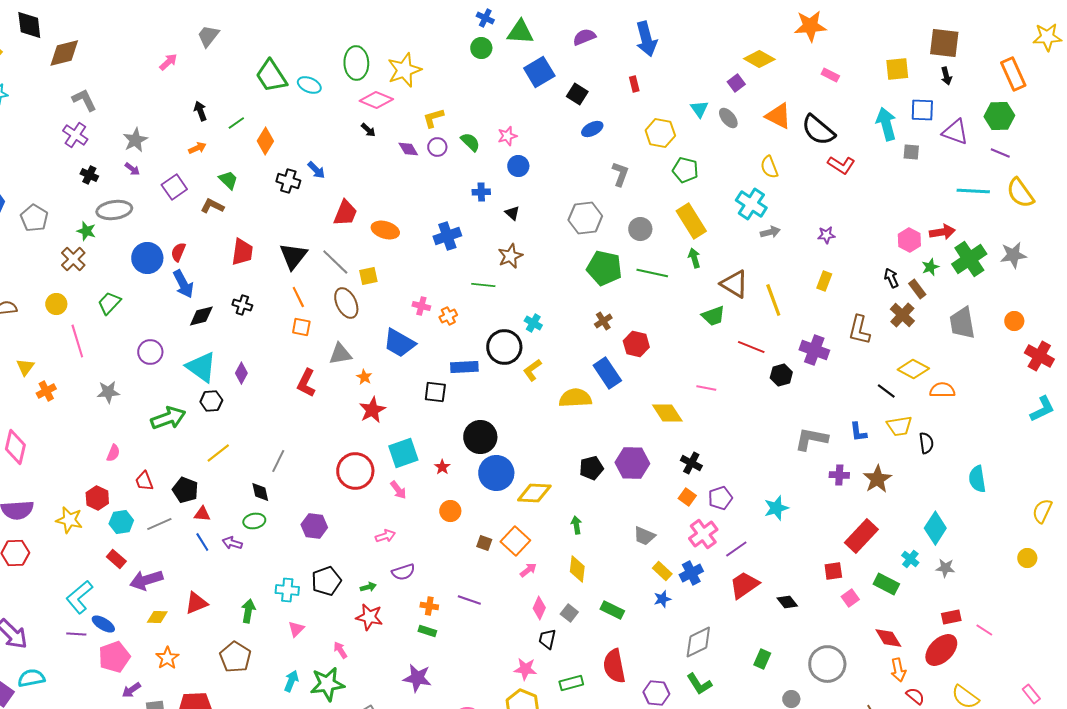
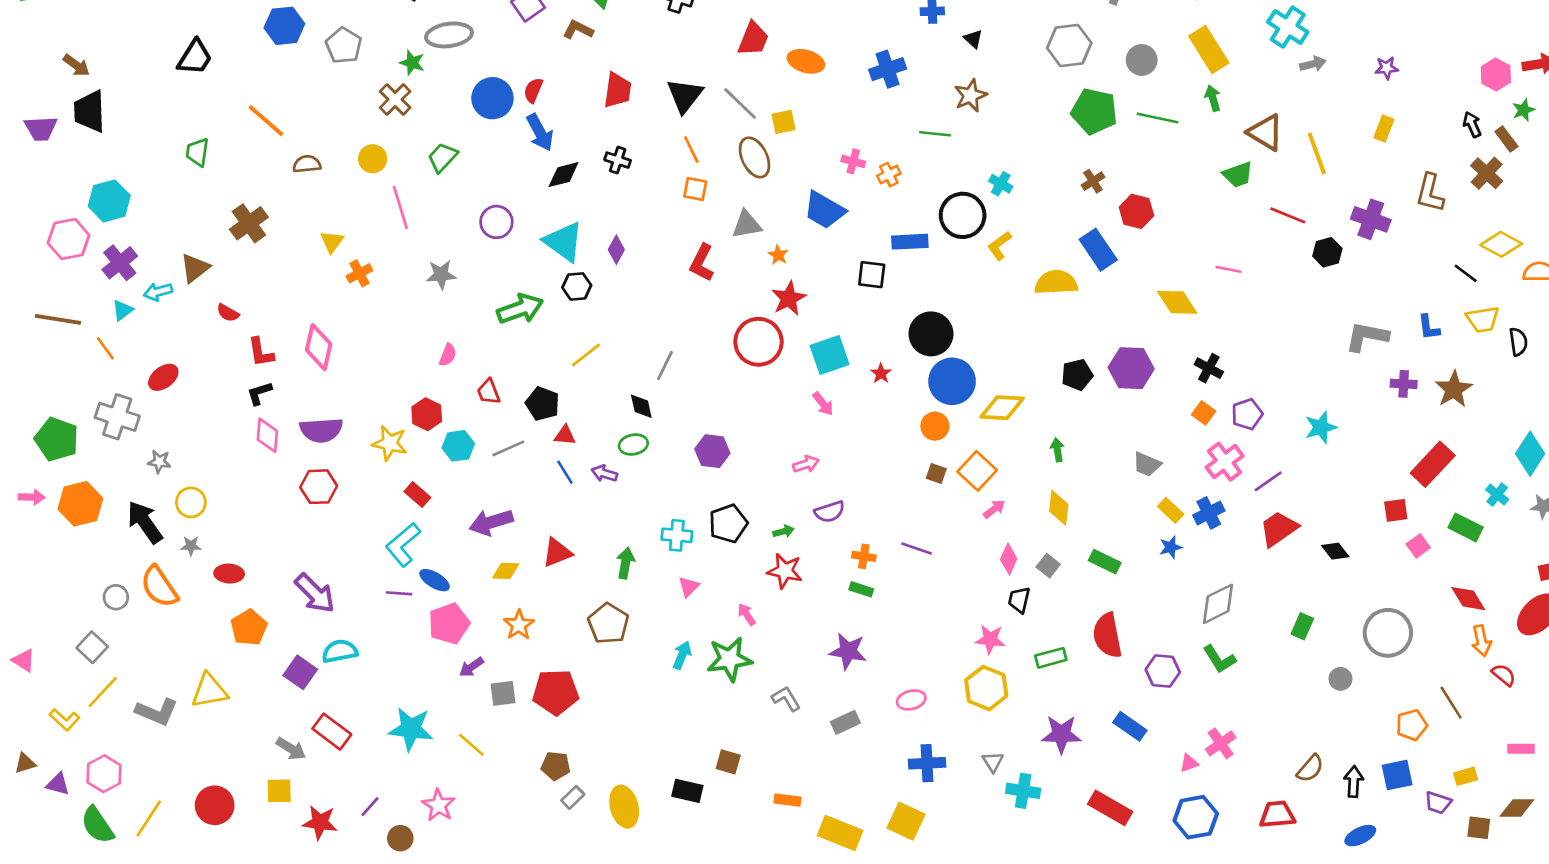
red circle: (355, 471) -> (758, 342), moved
orange circle: (450, 511) -> (935, 426), moved
red rectangle: (116, 559) -> (417, 495), moved

